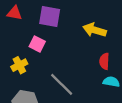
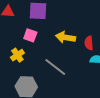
yellow arrow: (95, 30) -> (65, 37), moved

